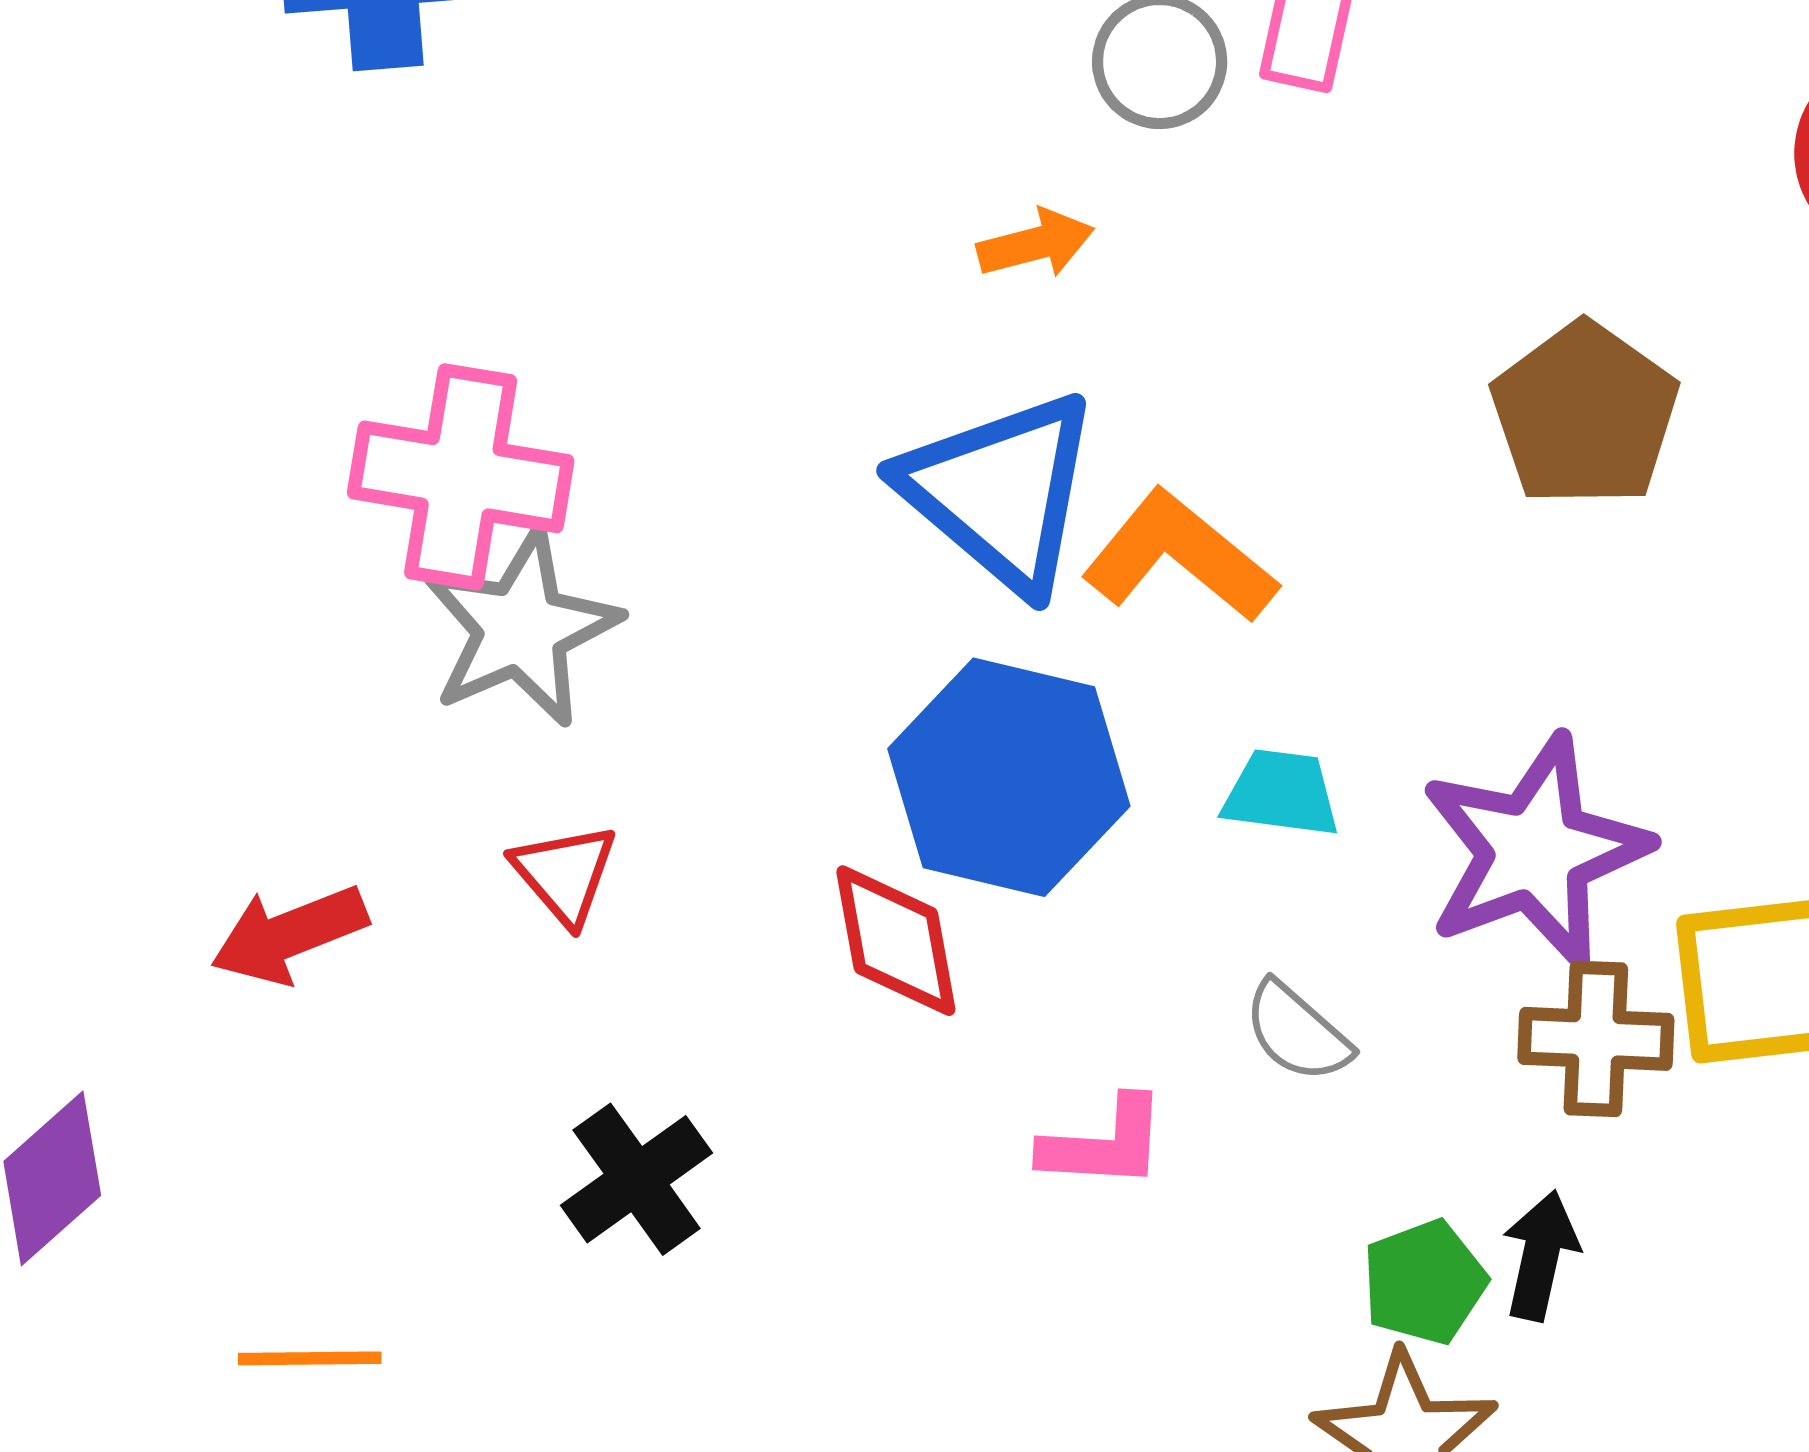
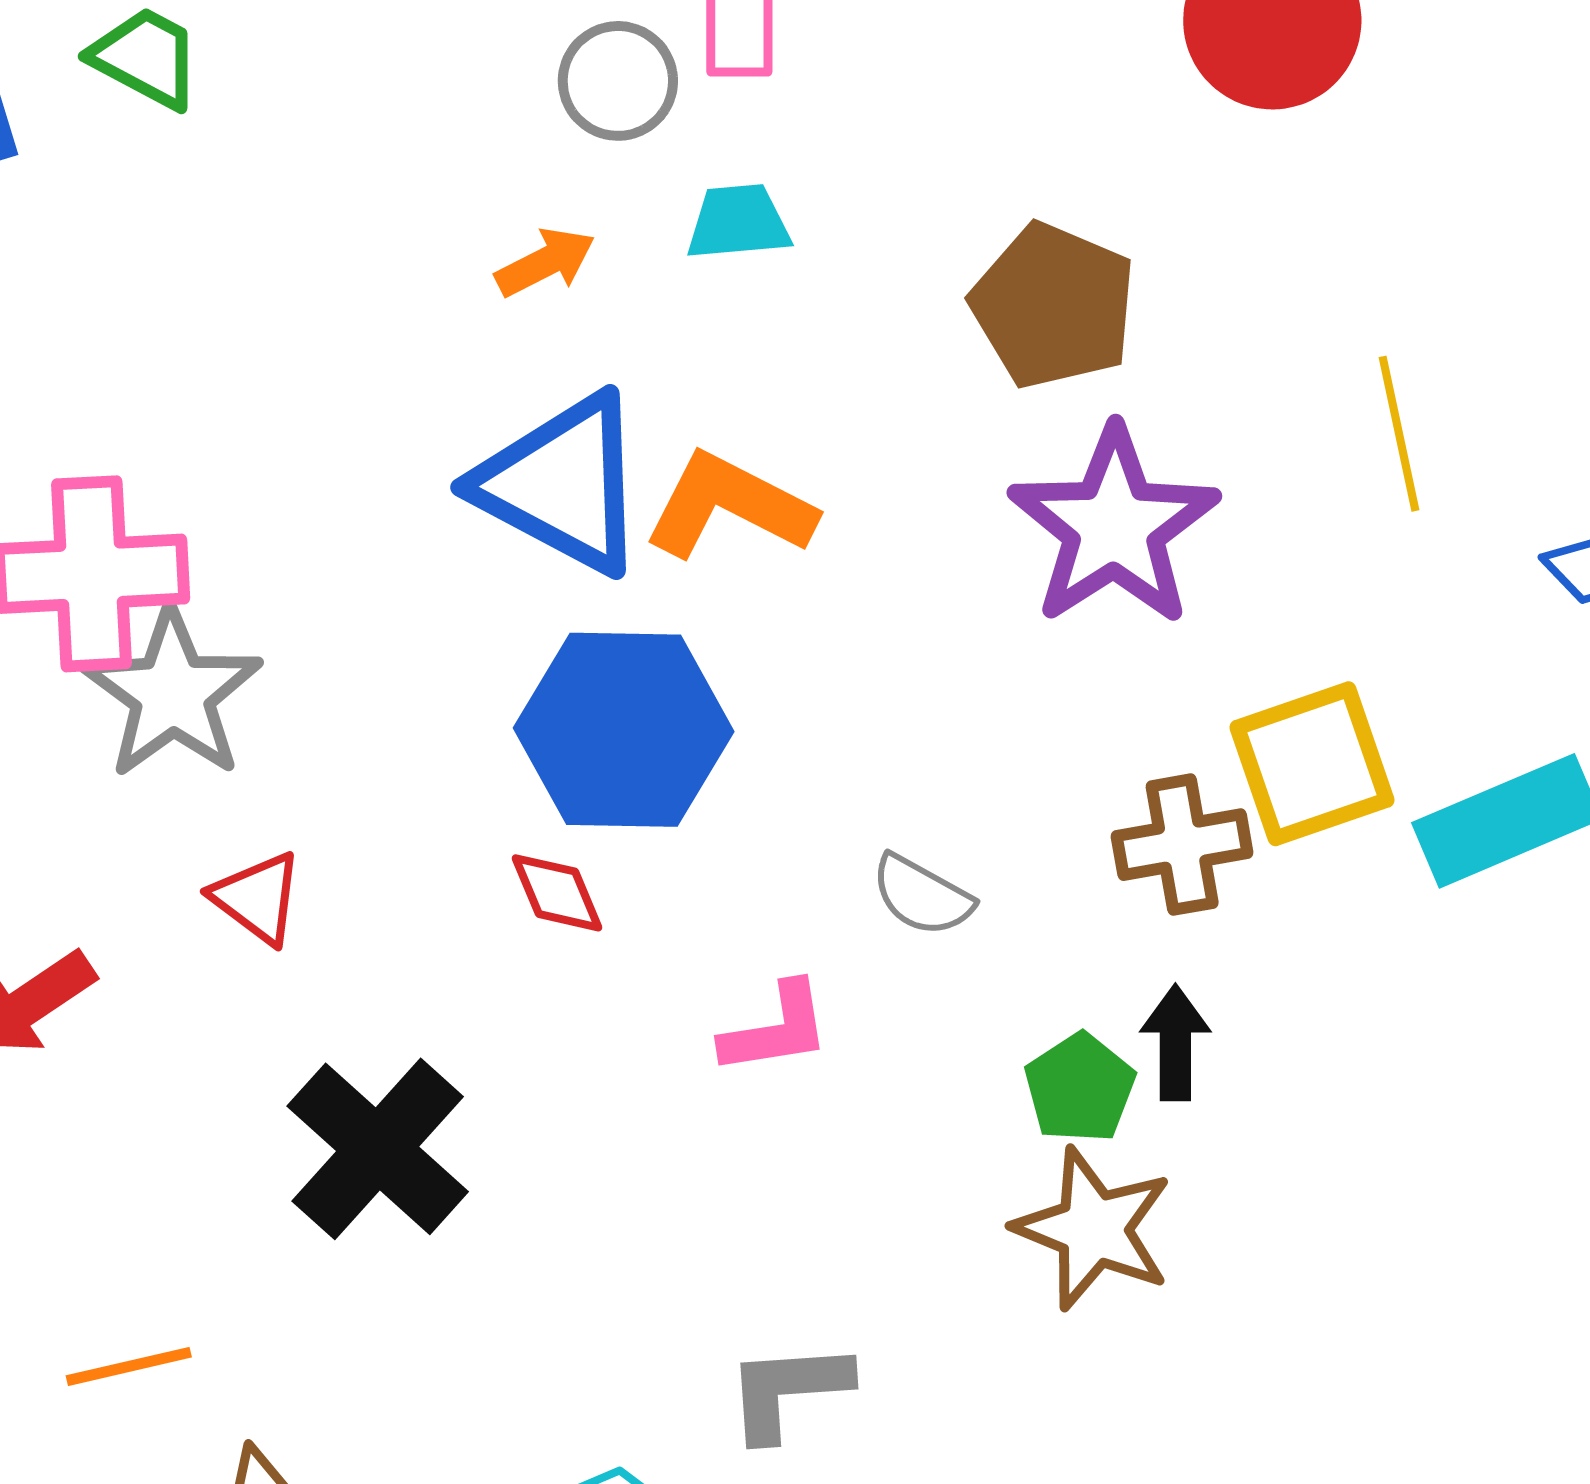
cyan trapezoid: (1281, 793) -> (738, 222), moved
purple star: (1535, 851) -> (1114, 527), moved
red diamond: (896, 941) -> (557, 893), size x0.7
black cross: (637, 1179) -> (378, 1149), size x1.4

